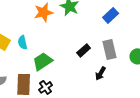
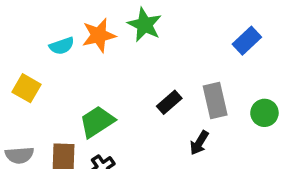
blue rectangle: (111, 15) -> (247, 41), moved
cyan semicircle: (23, 42) -> (62, 46), moved, turned -96

